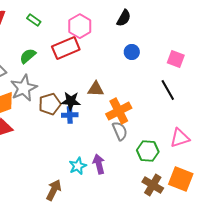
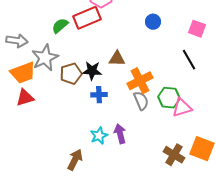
green semicircle: (28, 56) -> (60, 26), moved
blue cross: (70, 115) -> (99, 95), moved
pink triangle: (180, 138) -> (182, 108), moved
green hexagon: (148, 151) -> (169, 98), moved

